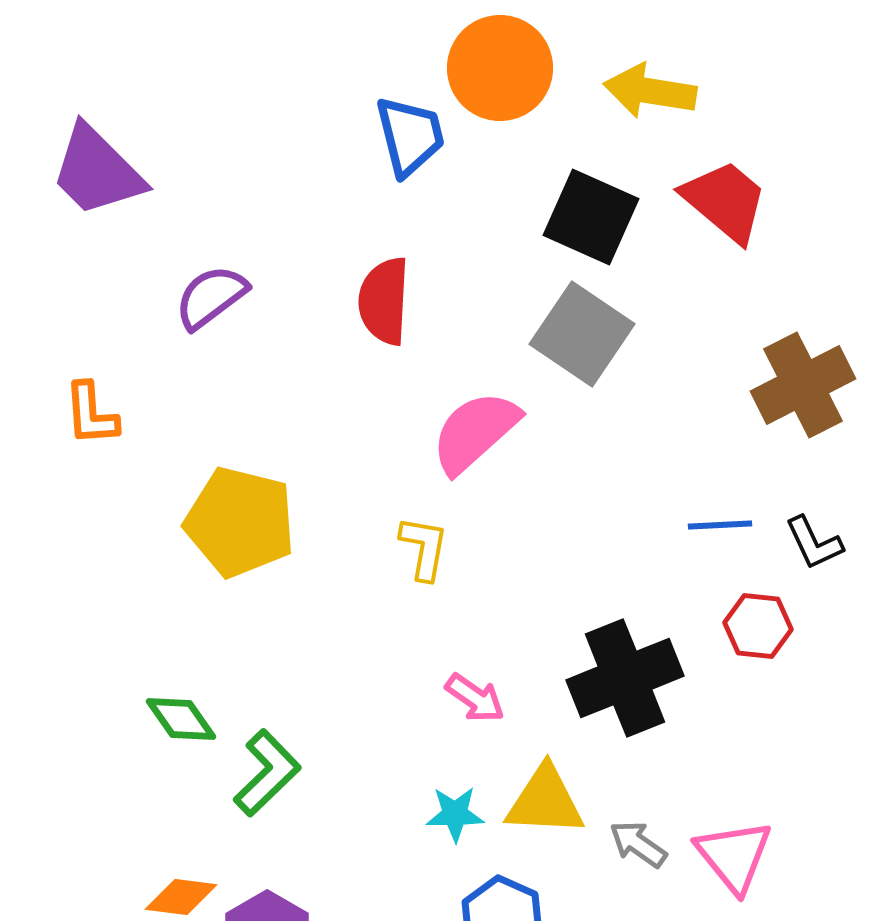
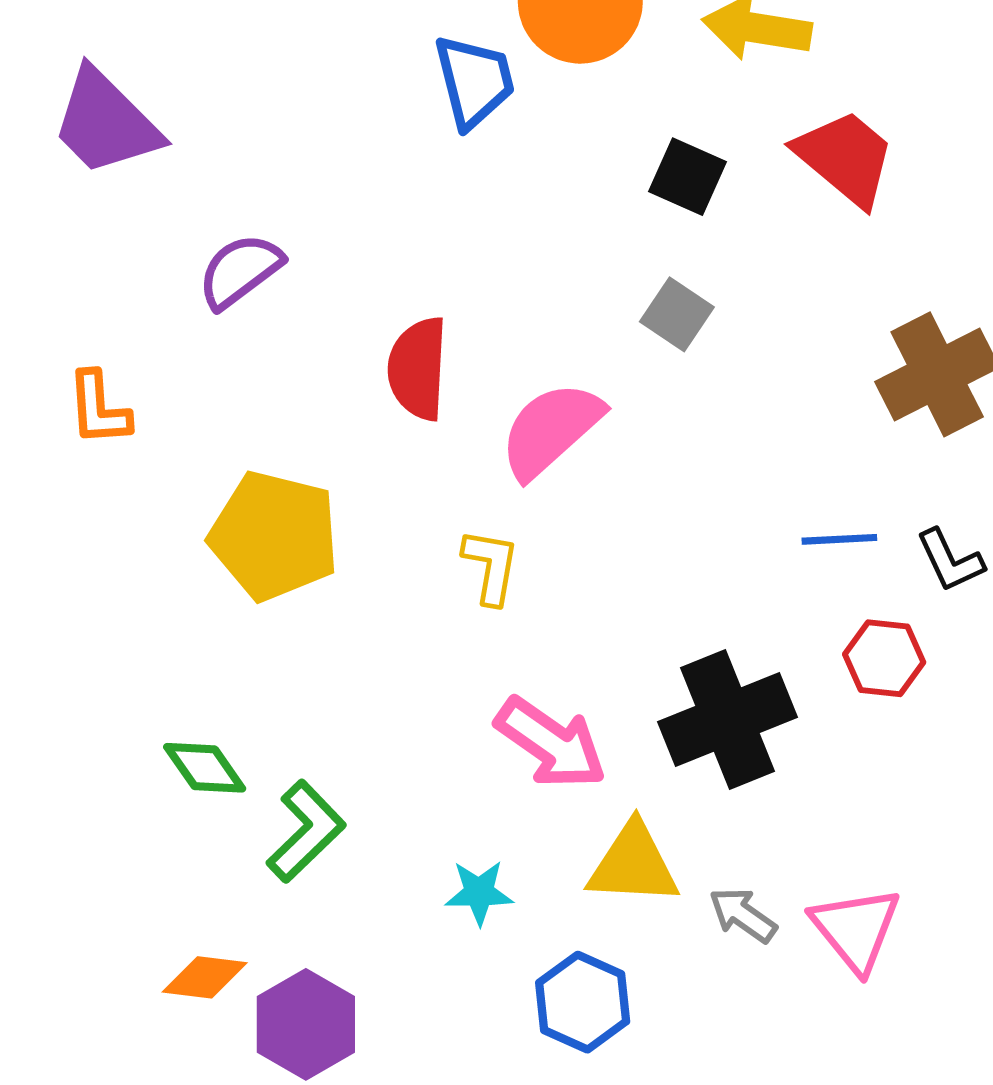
black square: (591, 217) -> (687, 177), size x0.7
red semicircle: (384, 301) -> (418, 369), moved
gray square: (582, 334) -> (677, 314), size x0.6
pink arrow: (475, 698) -> (551, 743), size x1.6
cyan star: (455, 814) -> (479, 893), moved

